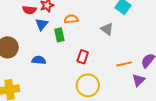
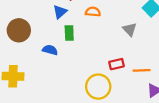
green rectangle: (59, 35) -> (69, 33), moved
red rectangle: (83, 57) -> (116, 64), moved, turned 48

